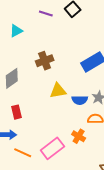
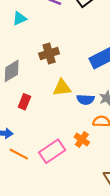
red rectangle: (17, 112) -> (24, 102), moved, turned 32

